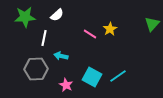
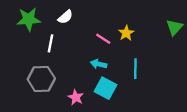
cyan arrow: (61, 56) -> (99, 64), moved
cyan line: (118, 76) -> (135, 69), moved, turned -54

